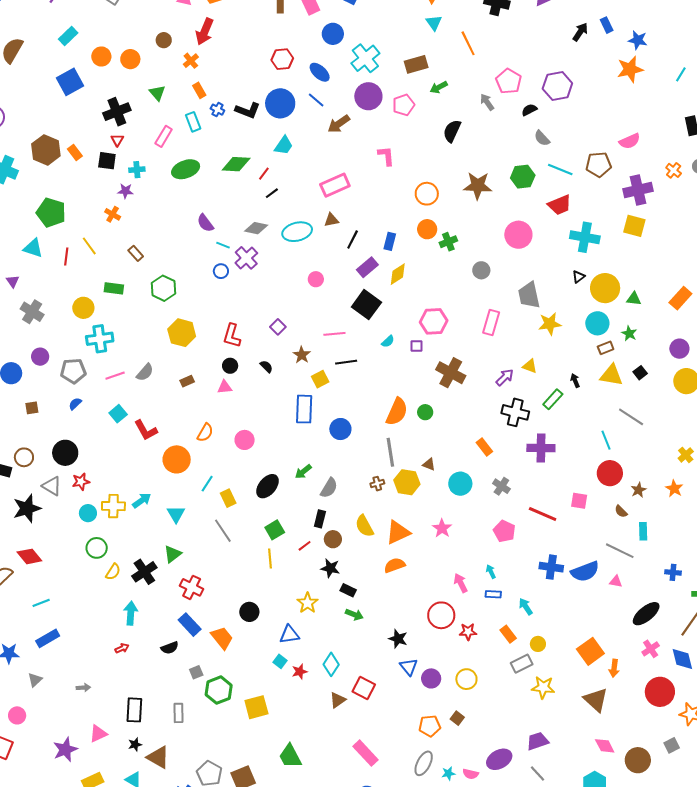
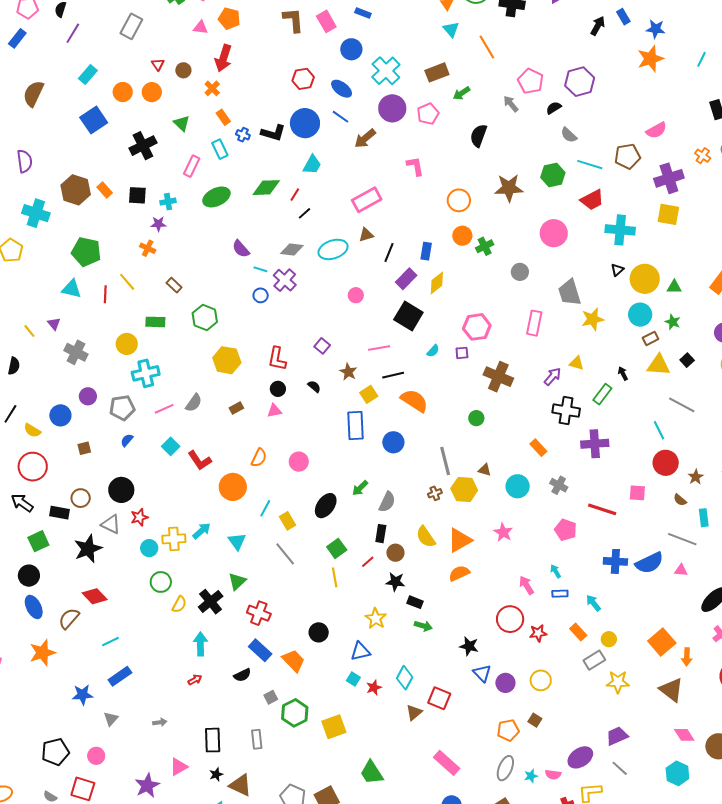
red triangle: (117, 140) -> (158, 64), moved
orange semicircle: (397, 412) -> (414, 401), moved, turned -76

